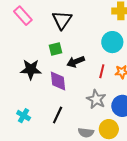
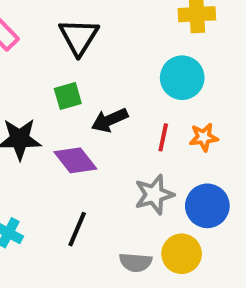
purple diamond: (58, 81) -> (75, 160), turned -30
gray star: (96, 99) -> (154, 195), turned 30

